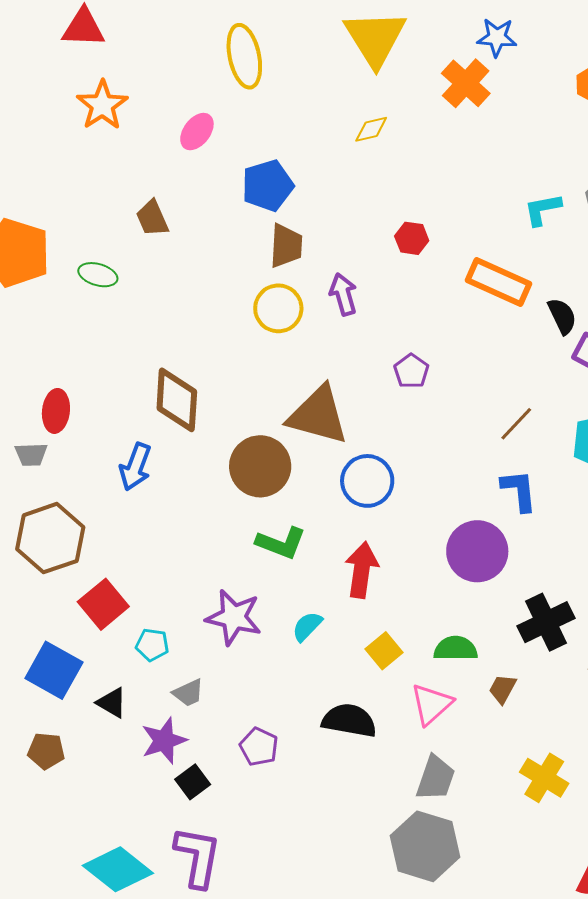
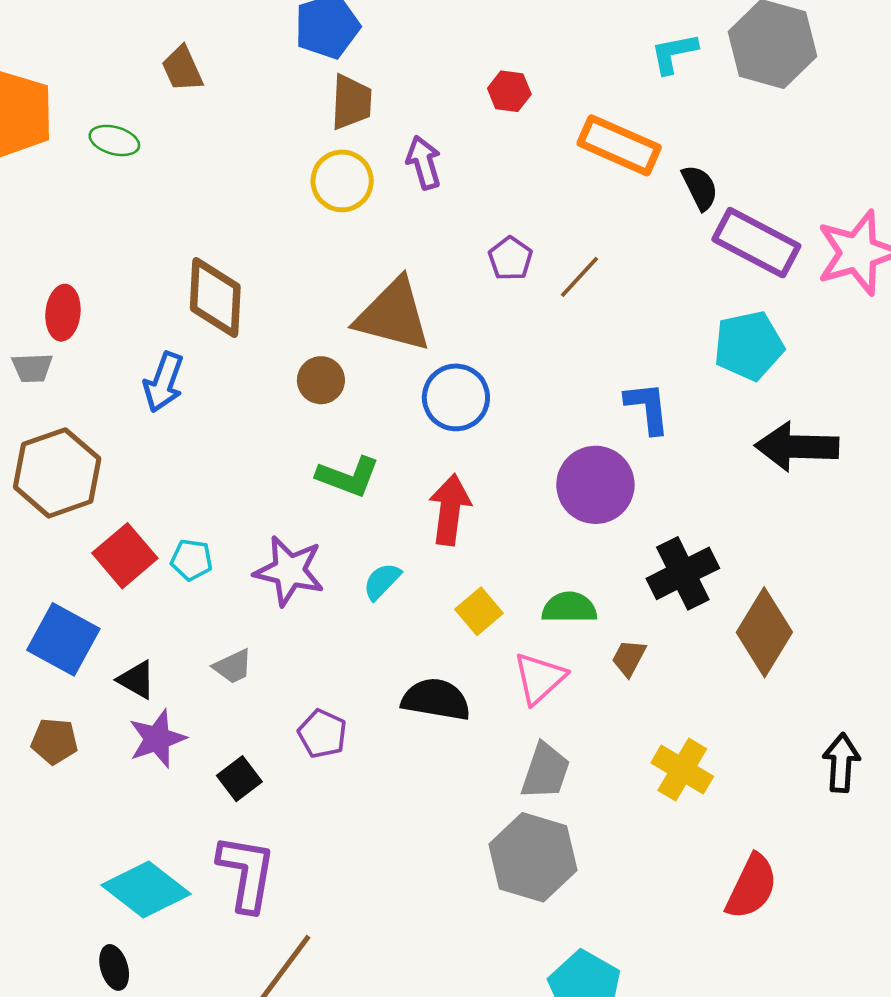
brown line: (516, 424) -> (579, 277), moved
brown circle: (260, 466) -> (321, 380), size x0.6
cyan pentagon: (152, 645) -> (192, 560), moved
purple star: (164, 741) -> (157, 739), moved

